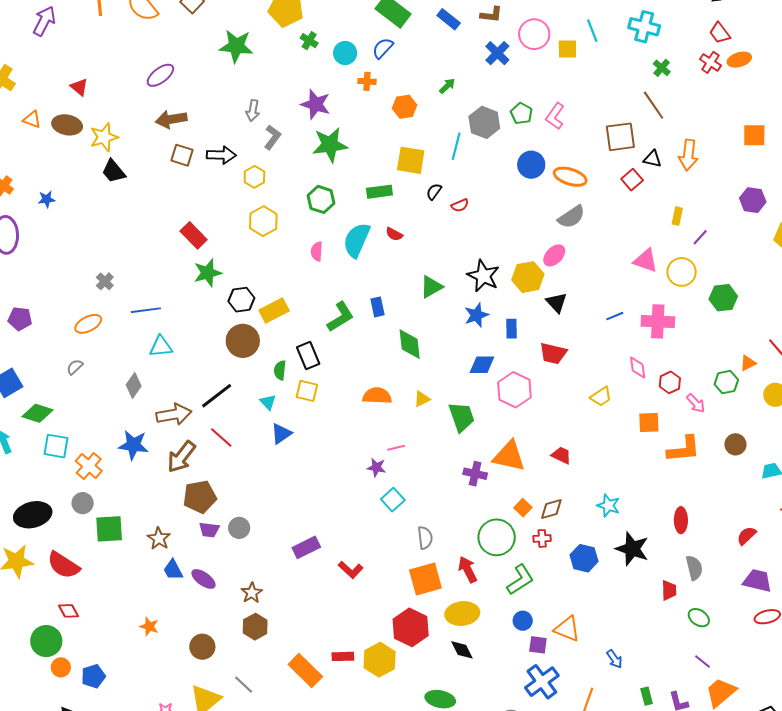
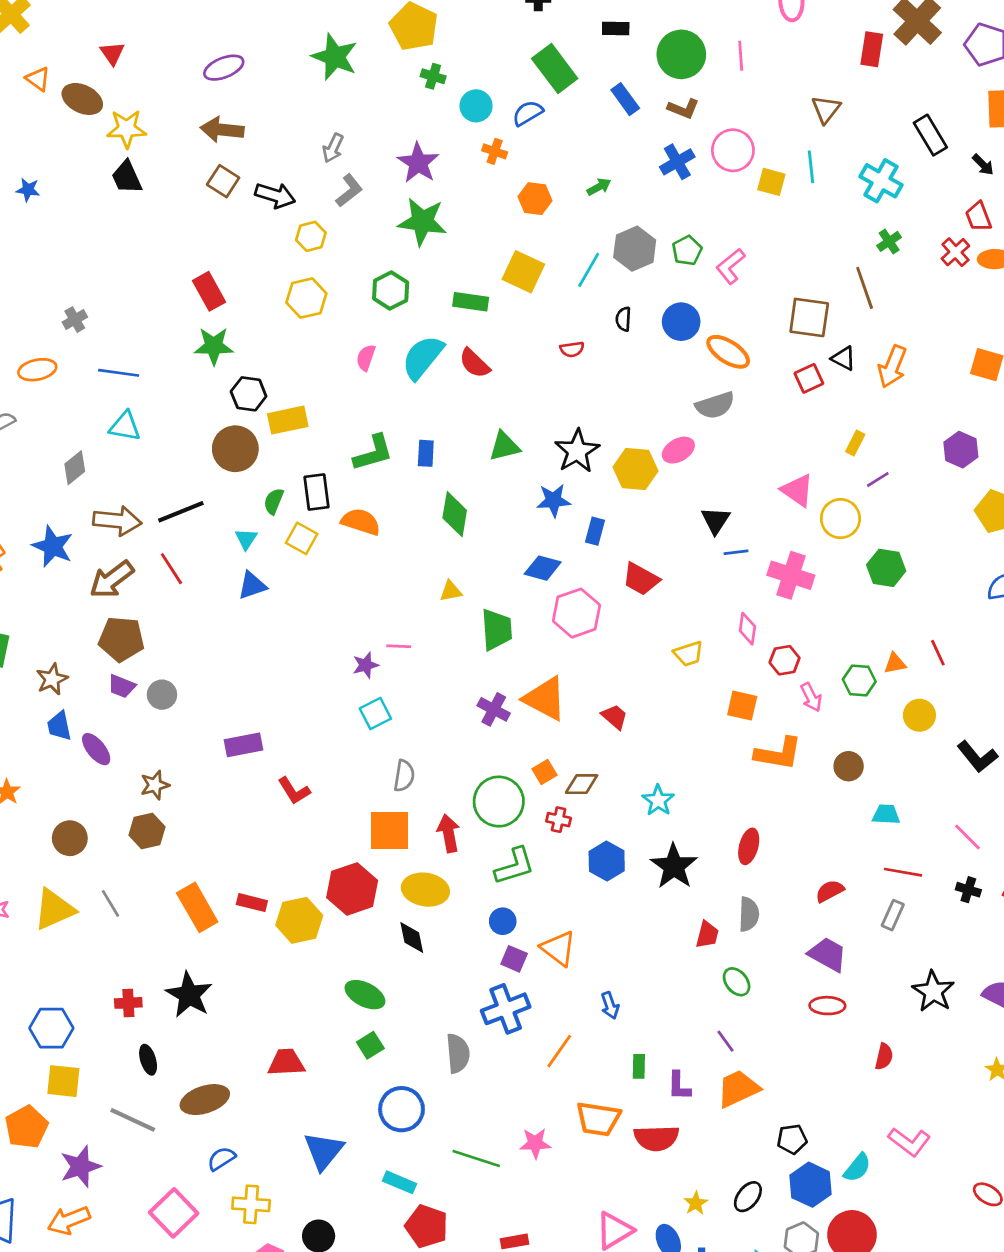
green cross: (309, 41) -> (433, 76), turned -30
black semicircle: (434, 192) -> (623, 319), moved, turned -48
red semicircle: (394, 234) -> (474, 363), size x1.4
black triangle: (556, 303) -> (716, 520), moved
orange semicircle: (377, 396) -> (361, 522), moved
purple star: (376, 467) -> (366, 665), turned 30

